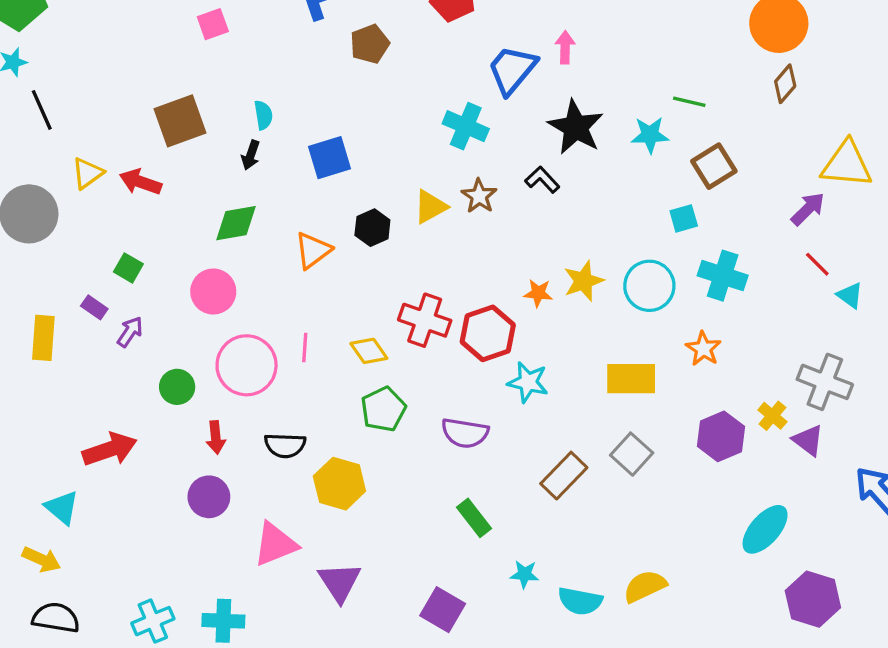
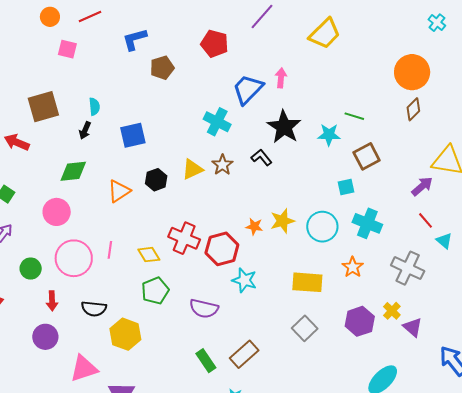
pink square: (213, 24) -> (67, 49), turned 30
gray cross: (825, 382) -> (408, 268), moved
brown rectangle: (564, 476) -> (244, 354), moved

